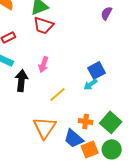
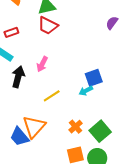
orange cross: (86, 121) -> (76, 127), turned 32
blue trapezoid: (74, 139) -> (19, 137), moved

